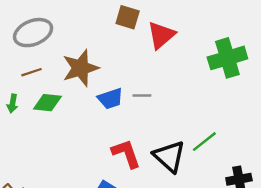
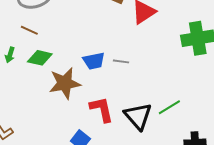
brown star: (80, 68) -> (65, 83), moved
brown line: (31, 72) -> (29, 30), turned 36

